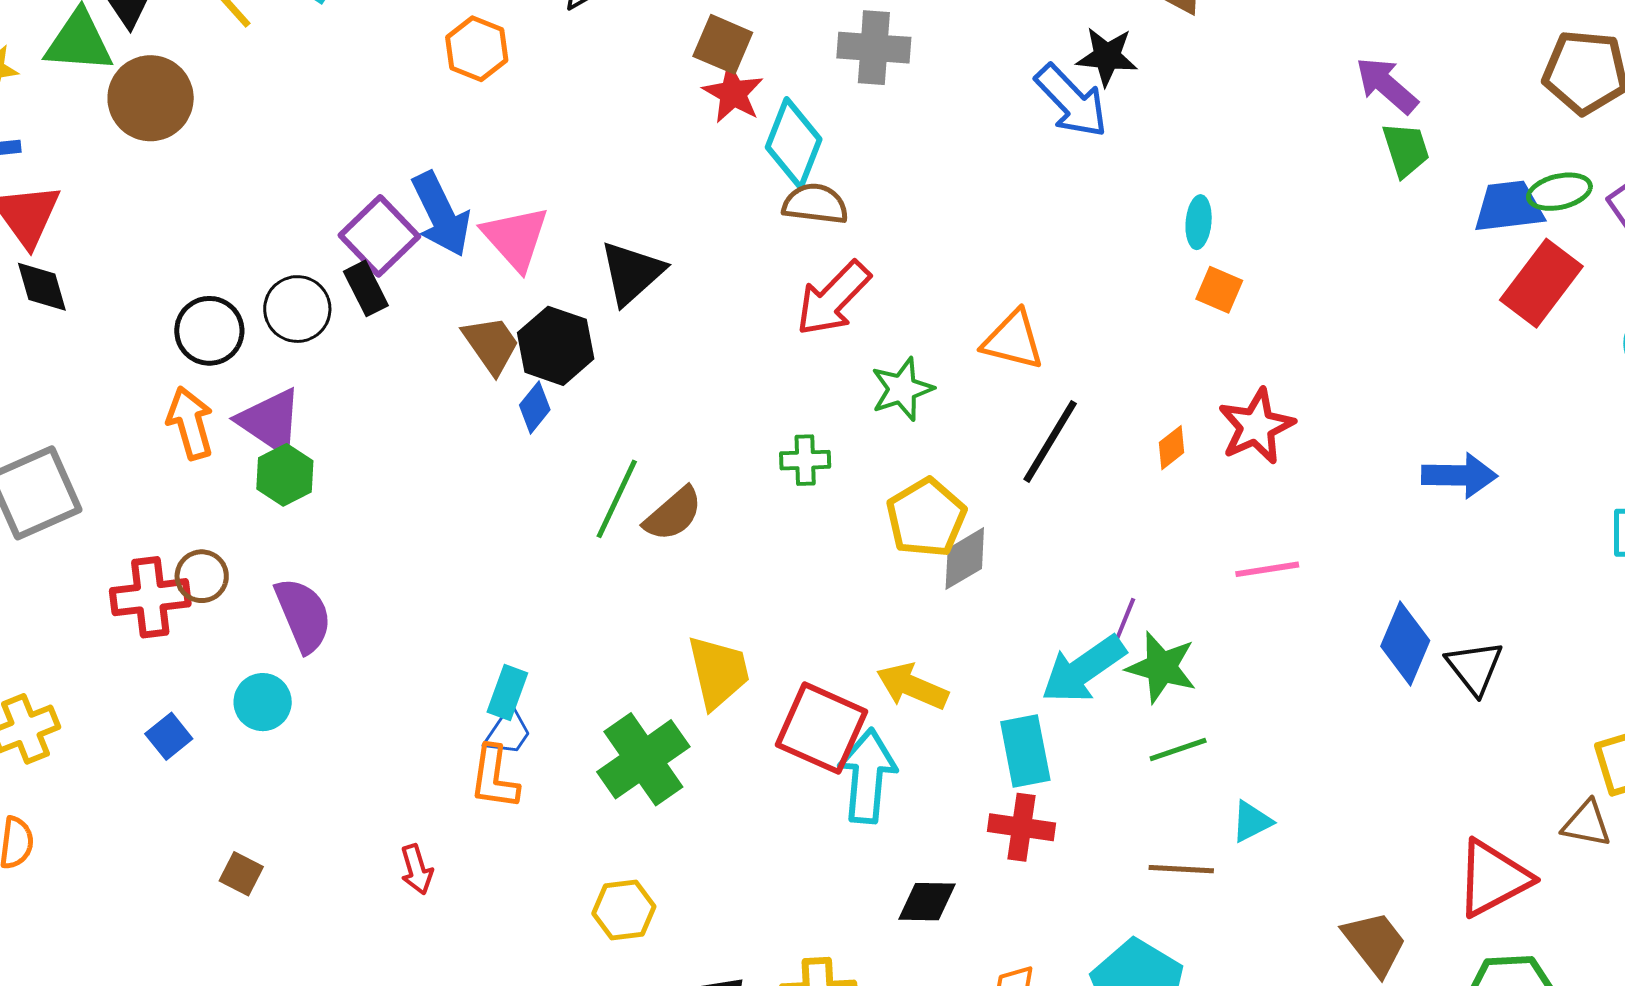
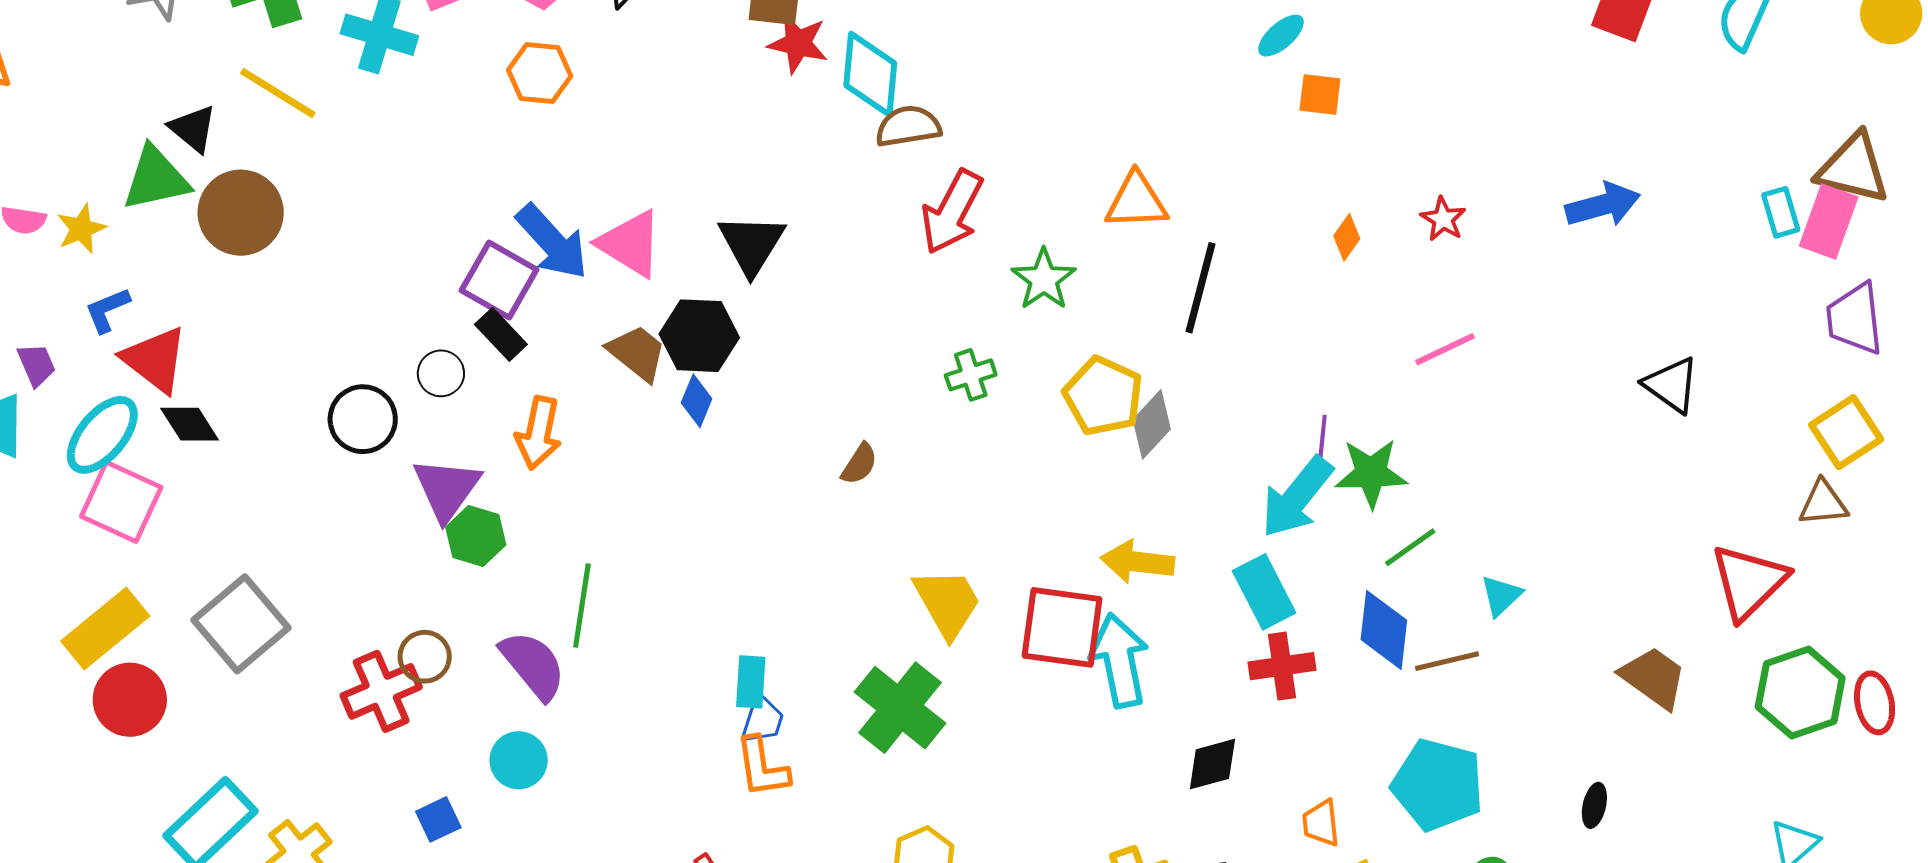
cyan ellipse: (1199, 222) -> (1281, 36), turned 60
black circle: (297, 309) -> (441, 373), size x0.7
purple triangle: (270, 421) -> (447, 489), turned 48
orange arrow: (190, 423) -> (539, 433), moved, turned -136
red star: (1256, 426) -> (1443, 219), moved, size x0.6
orange diamond: (1172, 448) -> (1347, 237), moved
green line: (617, 499) -> (582, 605), moved
brown semicircle: (673, 514) -> (859, 464), size x0.7
blue diamond: (1405, 643) -> (1384, 630), moved
blue square: (169, 736) -> (438, 819), turned 30

